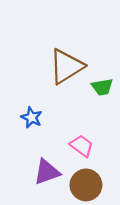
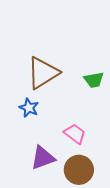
brown triangle: (66, 66) -> (43, 73), moved

